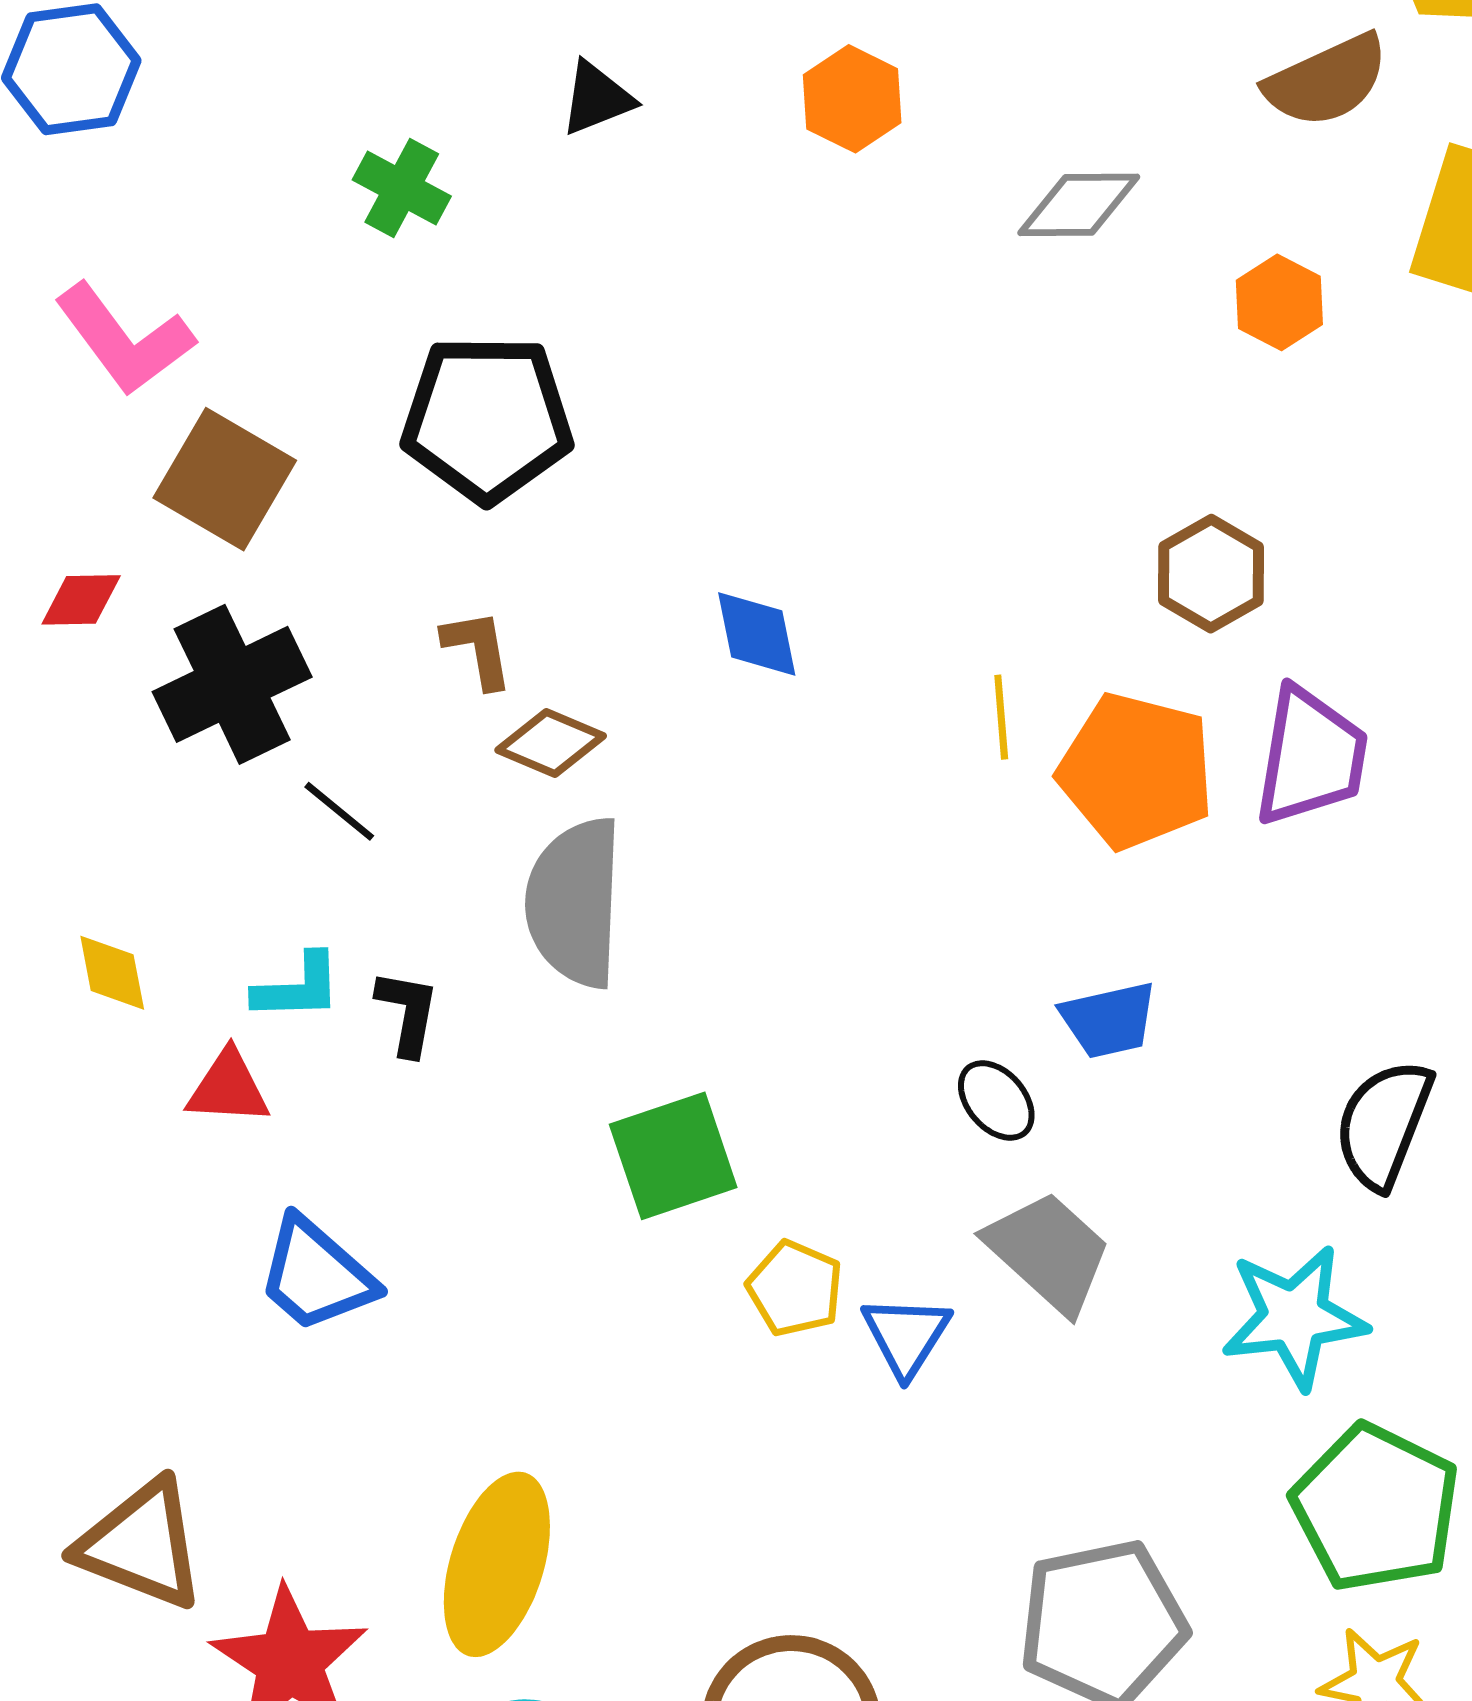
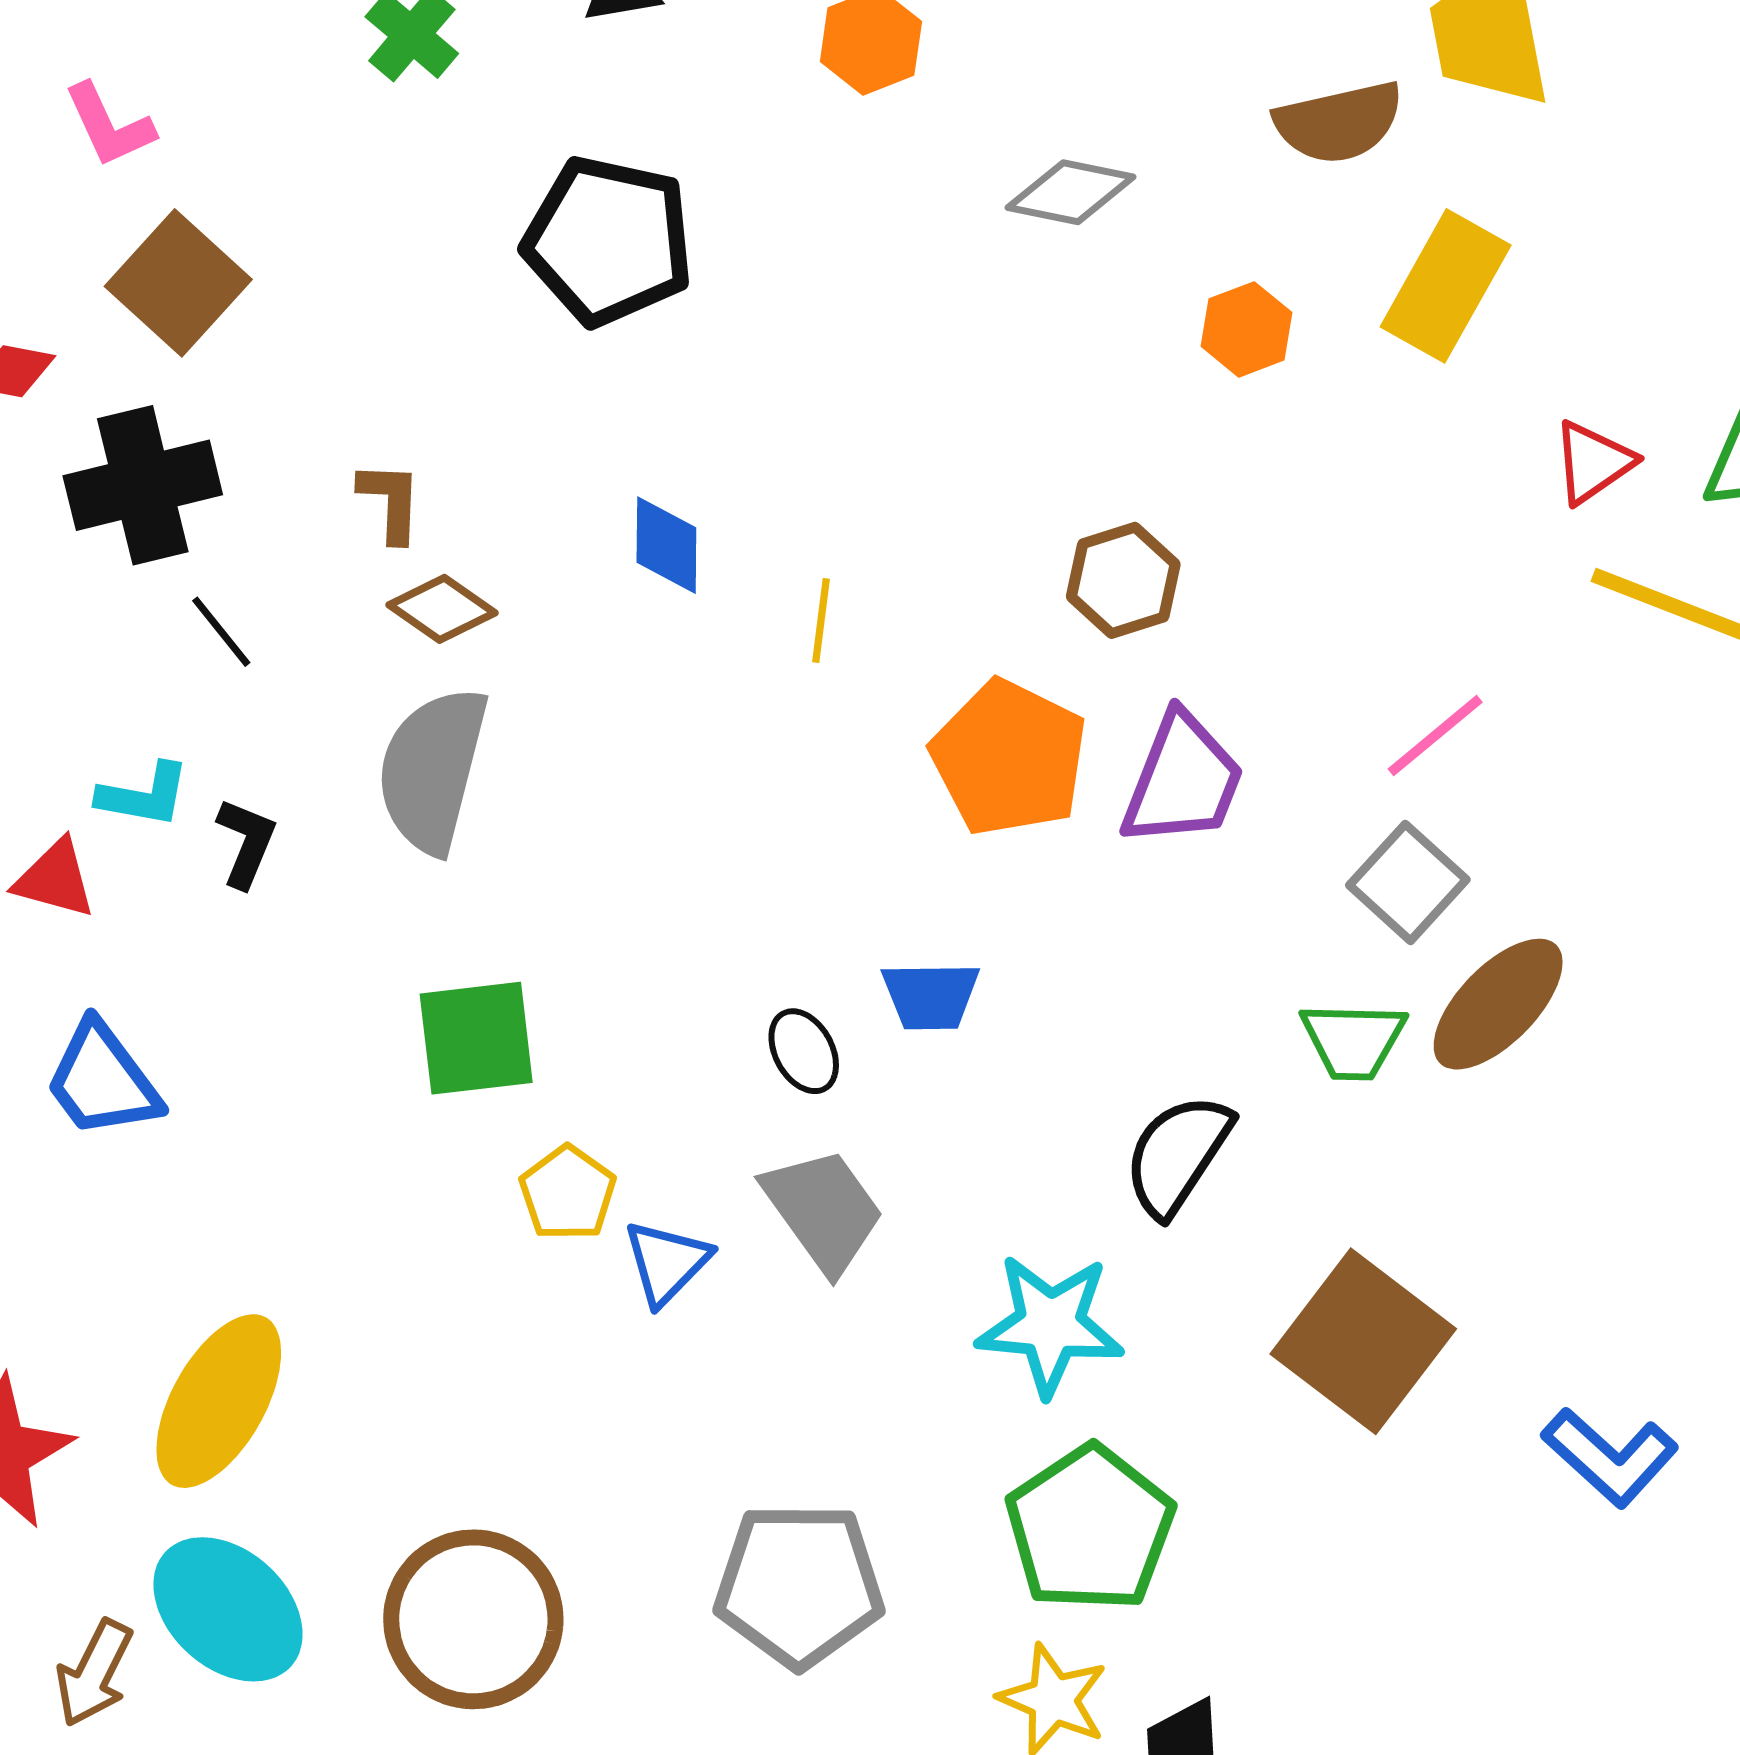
pink L-shape: (124, 339) -> (109, 125), size x0.7
black pentagon: (487, 419) -> (608, 241), moved
yellow line: (1001, 717) -> (821, 620), moved

